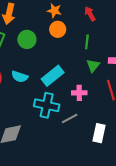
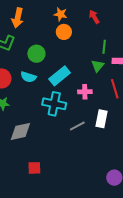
green circle: (27, 39) -> (36, 54), moved
green line: (87, 42) -> (104, 47), moved
gray line: (70, 119) -> (77, 126), moved
white rectangle: (99, 133) -> (102, 119), moved

